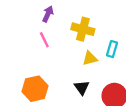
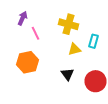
purple arrow: (48, 14) -> (22, 18), moved
orange hexagon: (35, 89) -> (28, 62), moved

